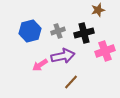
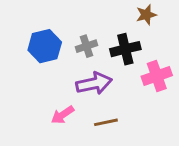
pink arrow: (40, 65) -> (63, 115), moved
brown line: (71, 82) -> (106, 122), turned 35

